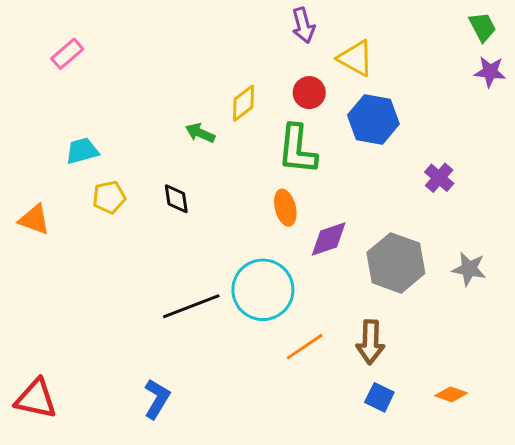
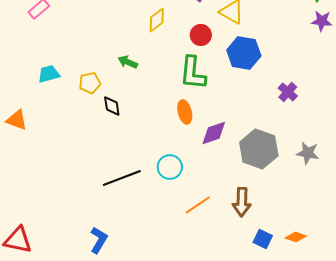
yellow diamond: (243, 103) -> (157, 20), moved
yellow pentagon: (109, 197) -> (90, 83), moved
cyan circle: (263, 290) -> (170, 167), size x0.6
blue square: (379, 397) -> (263, 239), moved

